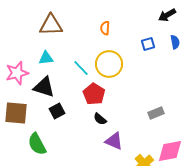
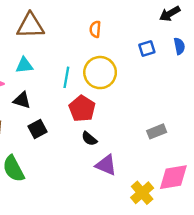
cyan line: (81, 68) -> (66, 77), turned 54
black triangle: (44, 87) -> (22, 100), size x0.7

